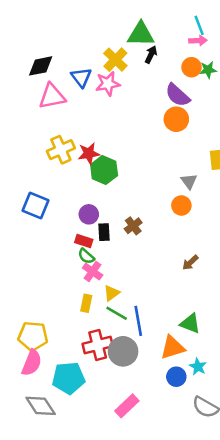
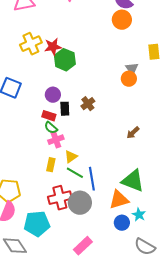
orange circle: (181, 205) -> (129, 79), moved
pink cross: (93, 271) -> (56, 140), turned 35
green triangle: (190, 323) -> (133, 181), size x1.4

